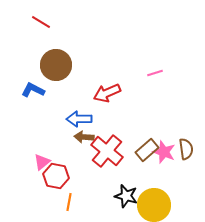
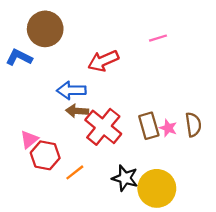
brown rectangle: (147, 150) -> (149, 126), turned -65
pink star: (164, 152) -> (168, 128), size x0.7
orange line: (69, 202) -> (75, 172), moved, turned 42

